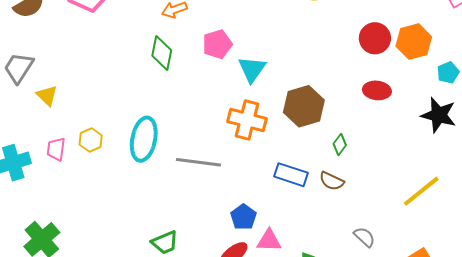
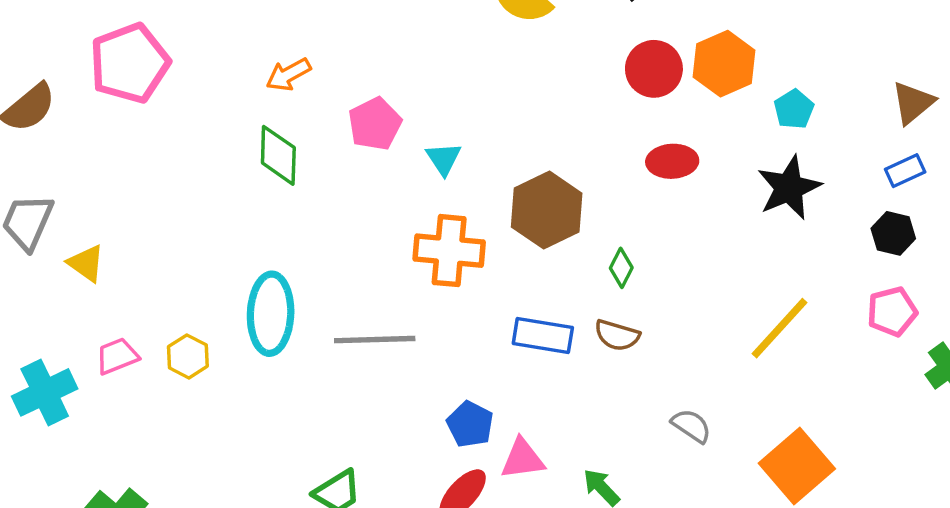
cyan triangle: (252, 69) -> (444, 159), size x0.7
black star: (439, 115) -> (789, 188), turned -30
yellow hexagon: (91, 140) -> (188, 356), moved
pink trapezoid: (56, 149) -> (117, 356), turned 70

